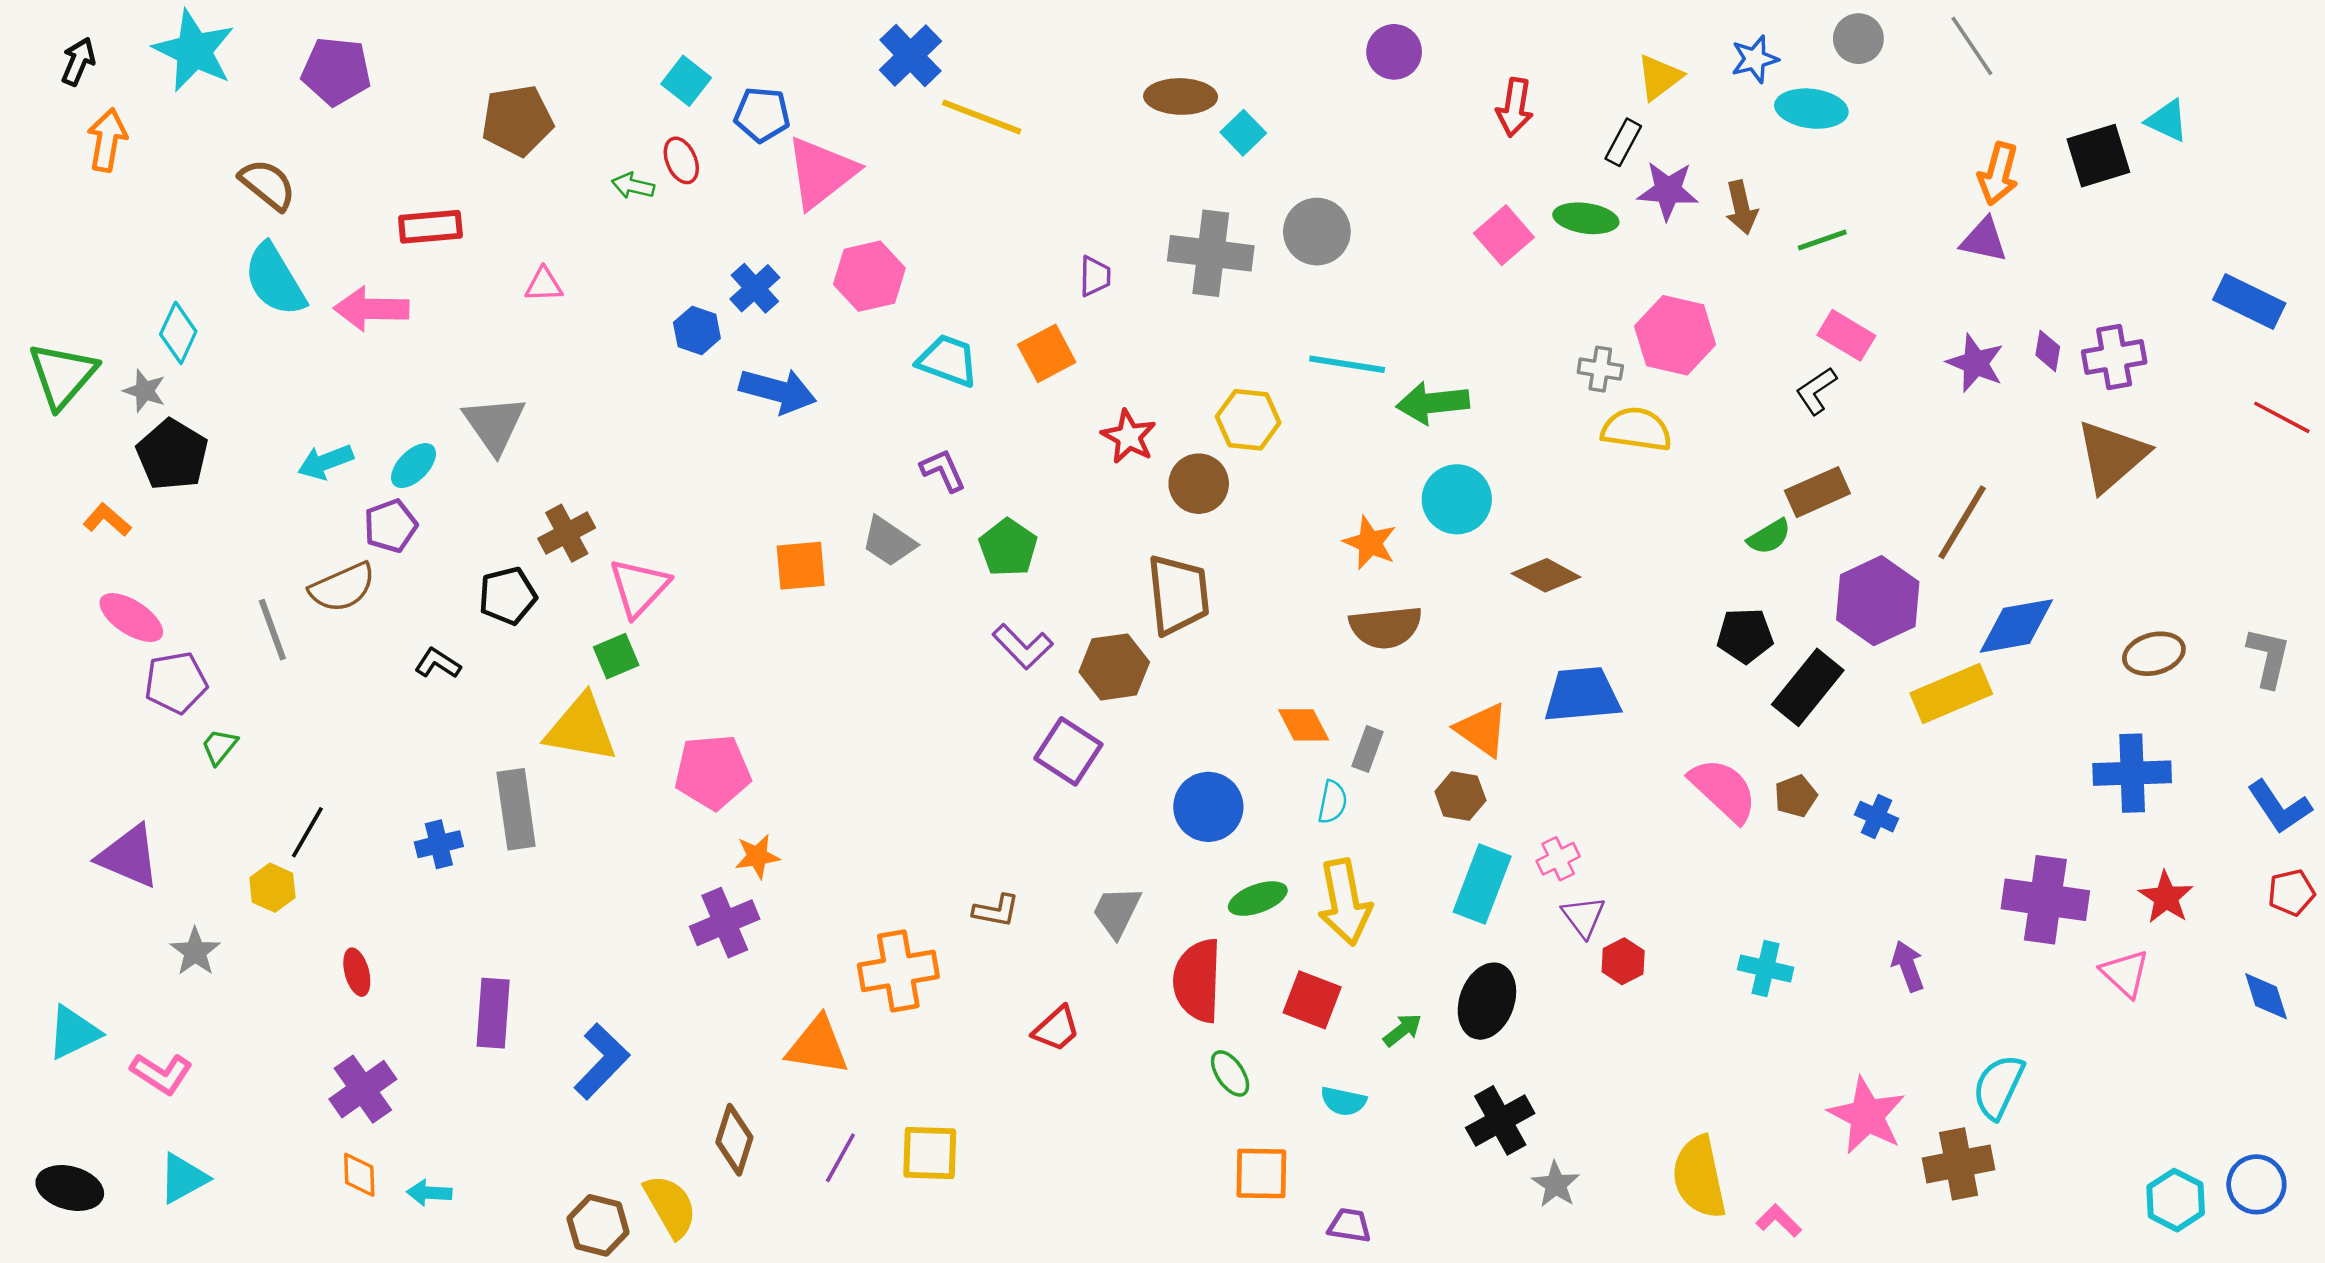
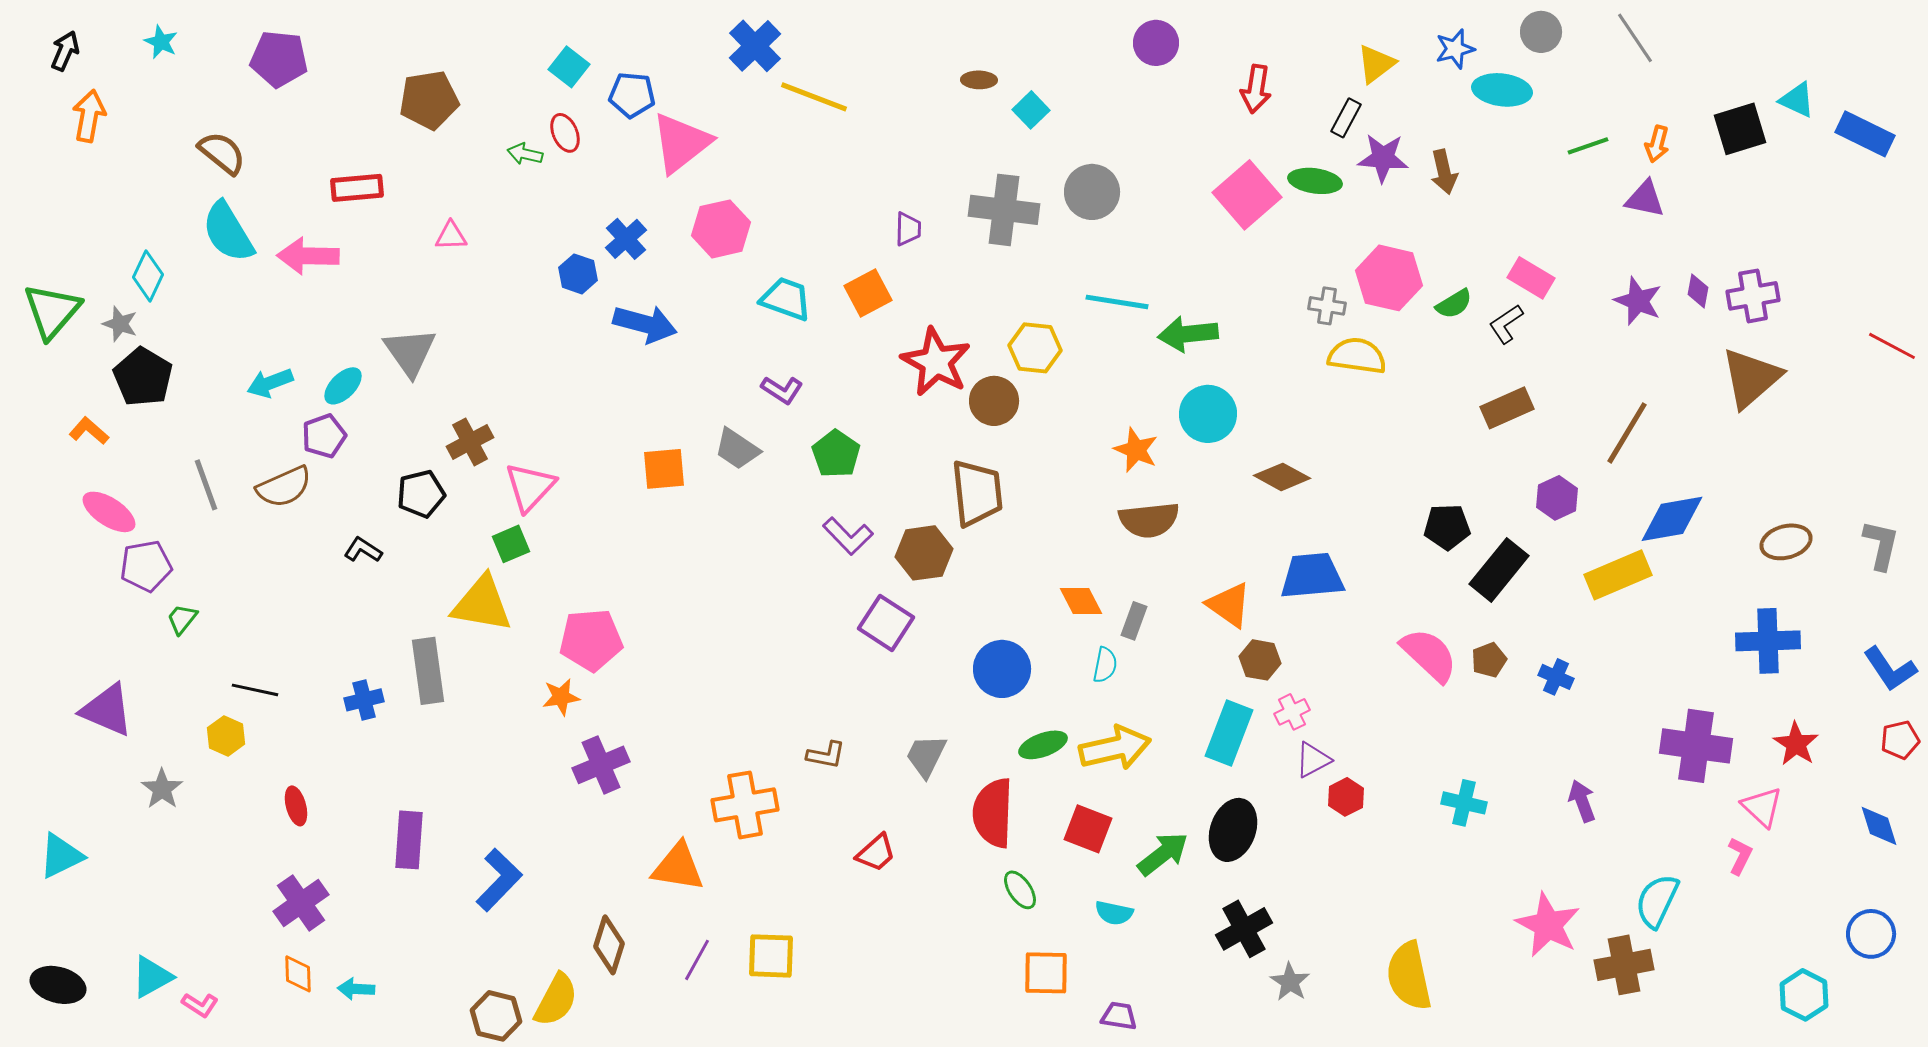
cyan star: (194, 51) -> (161, 42), size x0.5
brown ellipse: (1181, 96) -> (979, 80), size x0.6
orange arrow: (1998, 174) -> (1657, 144), size x0.7
pink square: (1504, 235) -> (1247, 195), size x1.4
green line: (1822, 240) -> (1588, 146), moved
blue rectangle: (2249, 302) -> (1865, 134), moved
red star: (1129, 437) -> (936, 362), size x1.5
purple L-shape: (943, 470) -> (782, 390), turned 147
green semicircle: (1769, 537) -> (1454, 304), moved
purple hexagon: (1878, 601) -> (1557, 498), size x0.6
gray line: (272, 630) -> (206, 485), moved
brown hexagon: (1460, 796) -> (1260, 660), moved
black line: (307, 832) -> (255, 690), turned 72
orange star: (757, 856) -> (561, 697), moved
yellow arrow: (1345, 902) -> (1115, 748), turned -92
purple triangle: (1583, 917) -> (1313, 760), turned 39
green arrow: (1403, 1030) -> (1163, 854), size x1.6
pink L-shape: (161, 1073) -> (200, 1005), moved, size x0.7
blue circle: (2256, 1184) -> (1871, 934), moved
yellow semicircle: (670, 1206) -> (556, 1000), turned 58
pink L-shape: (1779, 1221) -> (1740, 856), moved, turned 72

